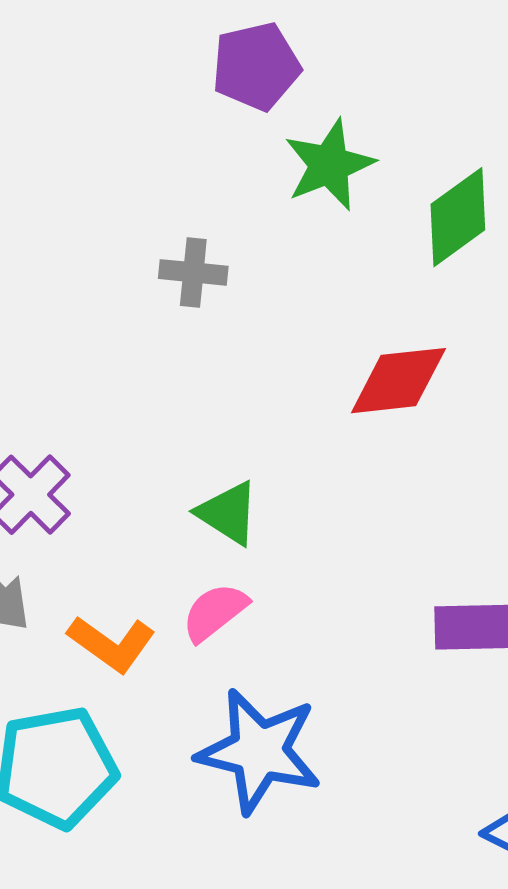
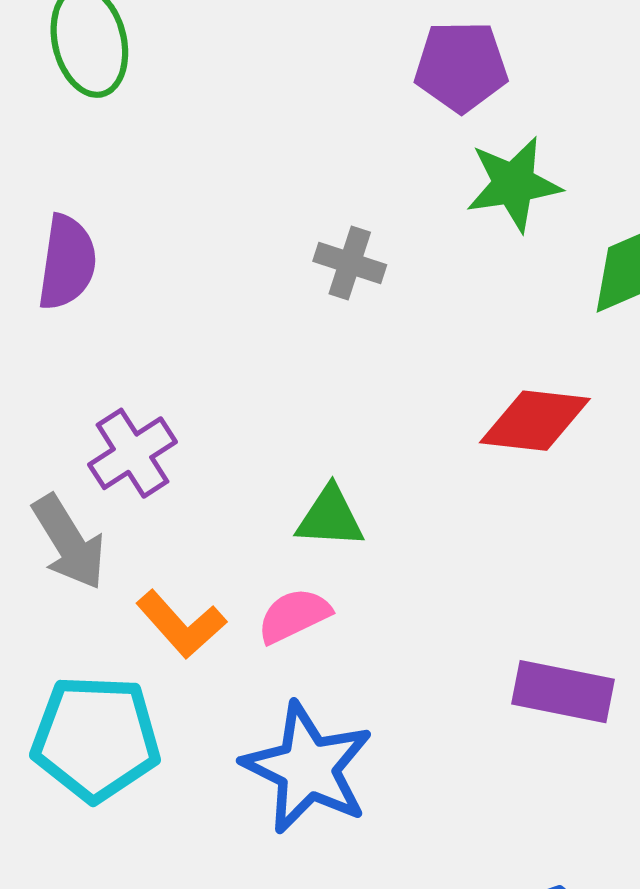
green triangle: (228, 513) -> (330, 517), turned -42

